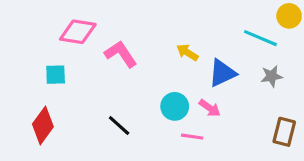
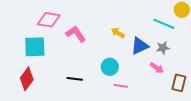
cyan square: (56, 75) -> (35, 47), size x1.6
gray star: (272, 76) -> (163, 48), moved
pink arrow: (210, 108) -> (157, 68), moved
black line: (119, 125) -> (75, 79), turned -35

